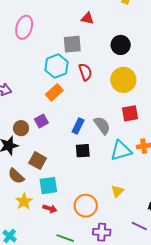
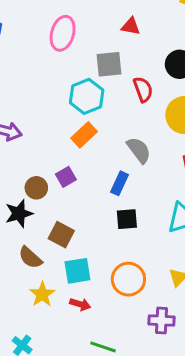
pink ellipse: (24, 27) -> (63, 33), moved
red semicircle: (85, 72) -> (143, 89), moved
gray semicircle: (102, 125) -> (139, 150), moved
orange circle: (86, 206) -> (128, 279), moved
purple cross: (102, 232) -> (161, 321), moved

